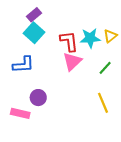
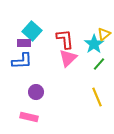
purple rectangle: (34, 15) -> (24, 43), moved, turned 40
cyan star: (90, 38) -> (94, 44), moved, turned -30
pink rectangle: (20, 113) -> (29, 117), moved

